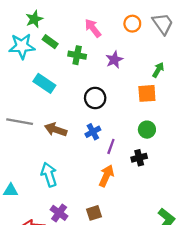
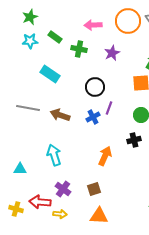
green star: (34, 19) -> (30, 17), moved
orange circle: (132, 24) -> (128, 21), size x1.6
pink arrow: (93, 28) -> (93, 25), turned -54
cyan star: (22, 46) -> (30, 41), size x0.7
purple line: (111, 146) -> (109, 108), moved

